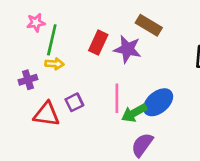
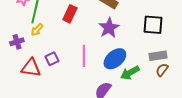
purple star: (128, 49) -> (109, 28), moved, turned 30
yellow arrow: (54, 64) -> (37, 30), turned 128
green arrow: (134, 113) -> (130, 73), moved

